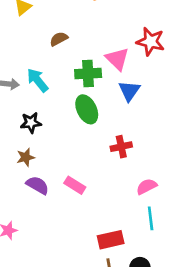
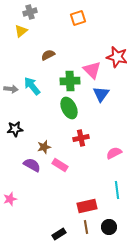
black star: (31, 123) -> (15, 129), moved
red cross: (121, 147) -> (81, 138), moved
brown star: (26, 157) -> (44, 147), moved
pink semicircle: (147, 187) -> (114, 153), moved

